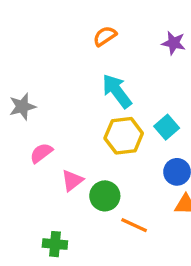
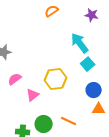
cyan arrow: (117, 91) -> (80, 43), moved
yellow hexagon: (124, 136) -> (56, 79), moved
green circle: (105, 196) -> (44, 124), moved

